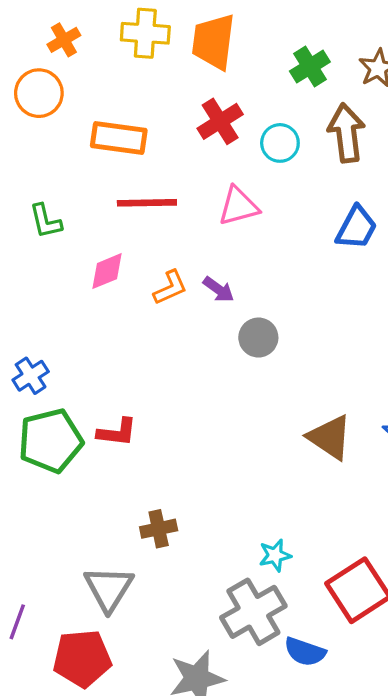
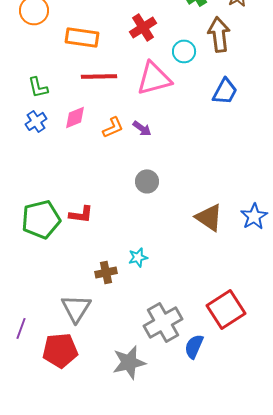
cyan circle: (280, 143) -> (184, 51), moved
pink triangle: (238, 206) -> (154, 78), size x1.4
gray circle: (258, 338) -> (147, 181), moved
blue cross: (31, 376) -> (36, 121), moved
cyan star: (275, 555) -> (138, 257), moved
blue semicircle: (305, 652) -> (194, 346), turned 95

